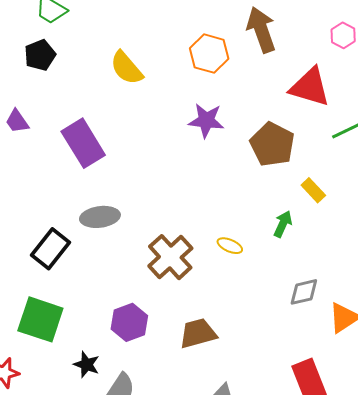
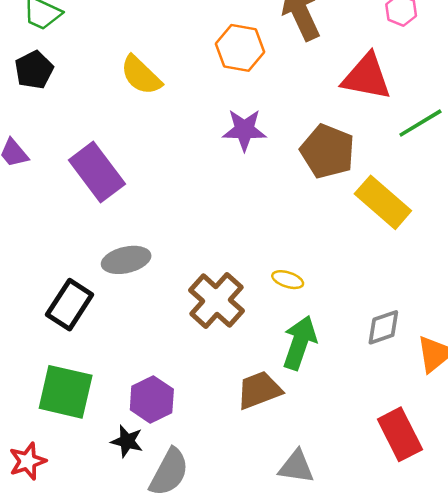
yellow rectangle: (313, 190) -> (383, 202), size x1.8
green arrow: (283, 224) -> (300, 343), moved, size x1.6
purple hexagon: (129, 322) -> (152, 400), moved

